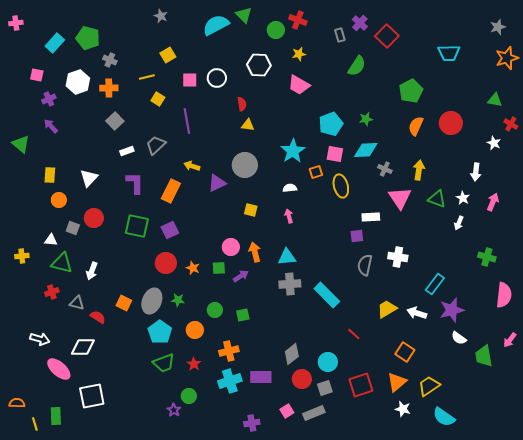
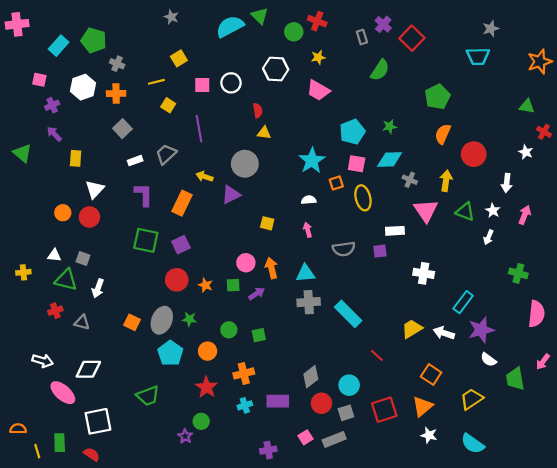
pink cross: (16, 23) -> (17, 24), size x1.5
gray star: (498, 27) -> (491, 29), moved
red circle: (451, 123) -> (474, 154), moved
gray circle: (245, 165) -> (245, 164), moved
yellow rectangle: (50, 175) -> (76, 158), moved
red circle: (94, 218) -> (89, 217), moved
gray square: (73, 228) -> (83, 258), moved
gray semicircle: (365, 265) -> (344, 249), moved, turned -110
red semicircle: (98, 317) -> (92, 454), moved
green trapezoid: (164, 363) -> (148, 396), moved
red star: (194, 364) -> (206, 387), size x1.5
cyan cross: (230, 381) -> (245, 405), size x0.6
yellow trapezoid: (429, 386) -> (472, 399), moved

